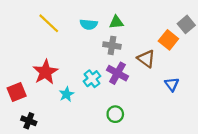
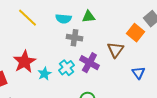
gray cross: (112, 45) -> (74, 38), moved
brown triangle: (146, 59) -> (115, 50), turned 30
cyan star: (66, 94) -> (44, 74), moved

